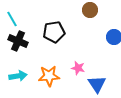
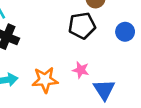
black pentagon: (54, 32) -> (82, 26), moved

